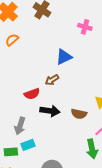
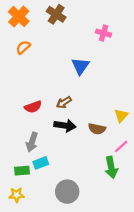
blue triangle: (64, 57) -> (80, 66), turned -30
brown arrow: (52, 80) -> (64, 102), moved
red semicircle: (32, 94) -> (33, 107), moved

